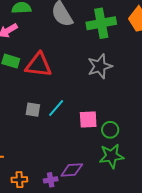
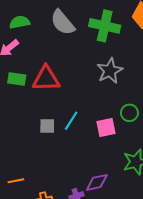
green cross: (101, 23) -> (105, 26), turned 32
green circle: (110, 130) -> (129, 113), moved

